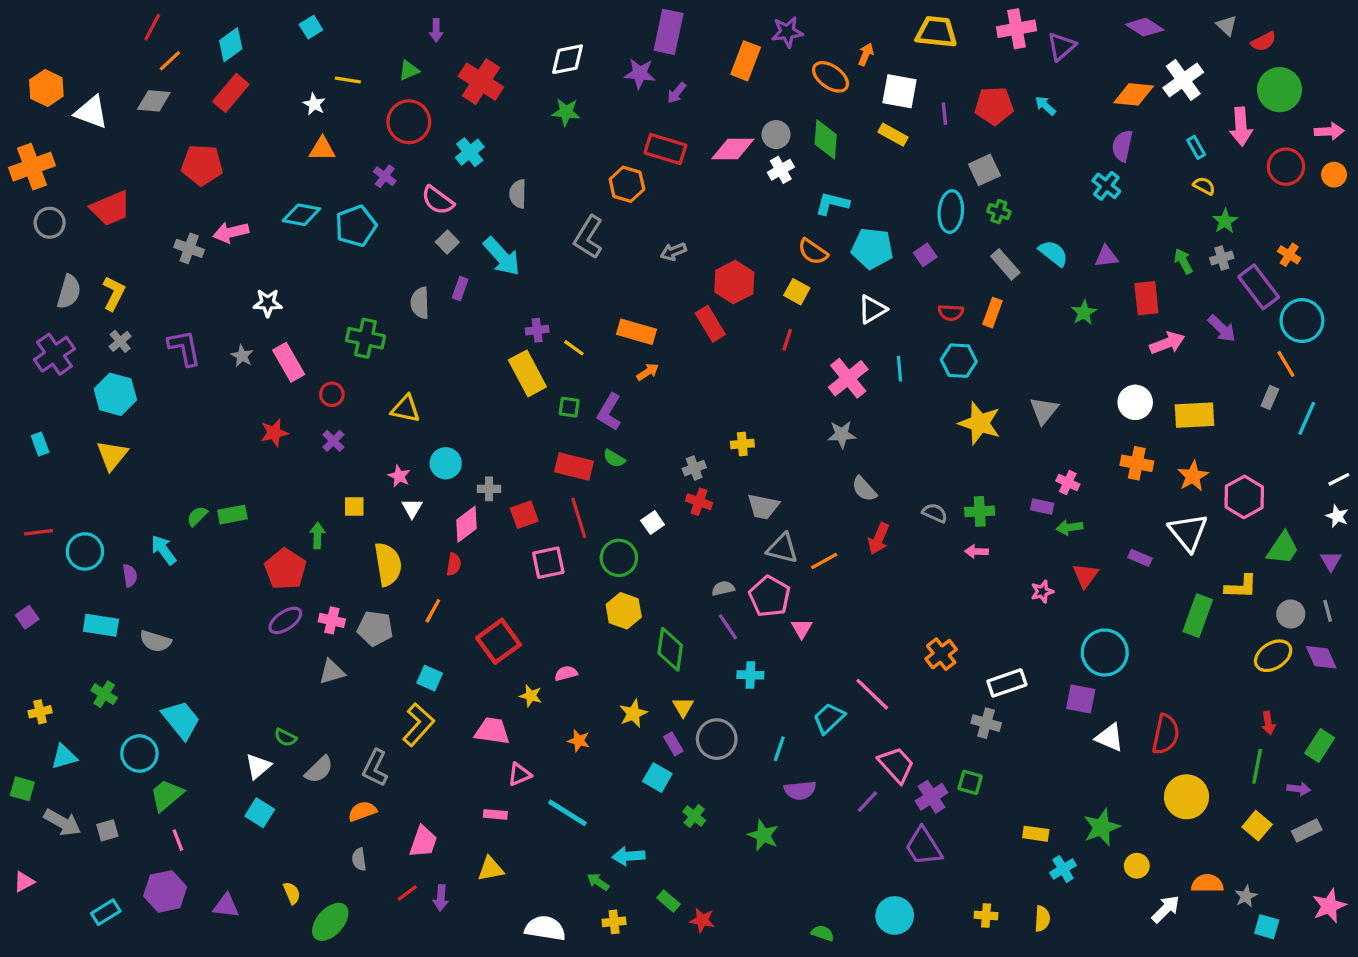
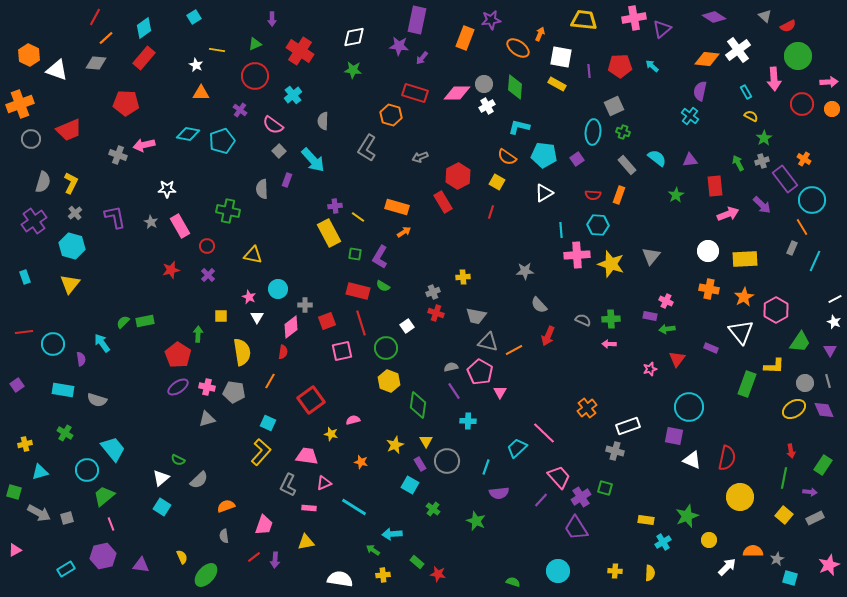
pink cross: (848, 378) -> (577, 255), moved, turned 35
gray L-shape: (375, 768) -> (288, 485), moved

